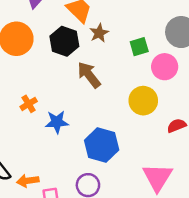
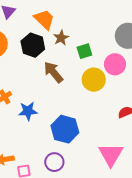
green square: (139, 47) -> (84, 51), moved
yellow circle: (143, 101) -> (94, 80), moved

